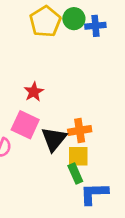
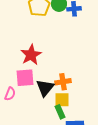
red star: (34, 92) -> (31, 55), size x1.5
pink square: (25, 125) -> (25, 78), turned -30

